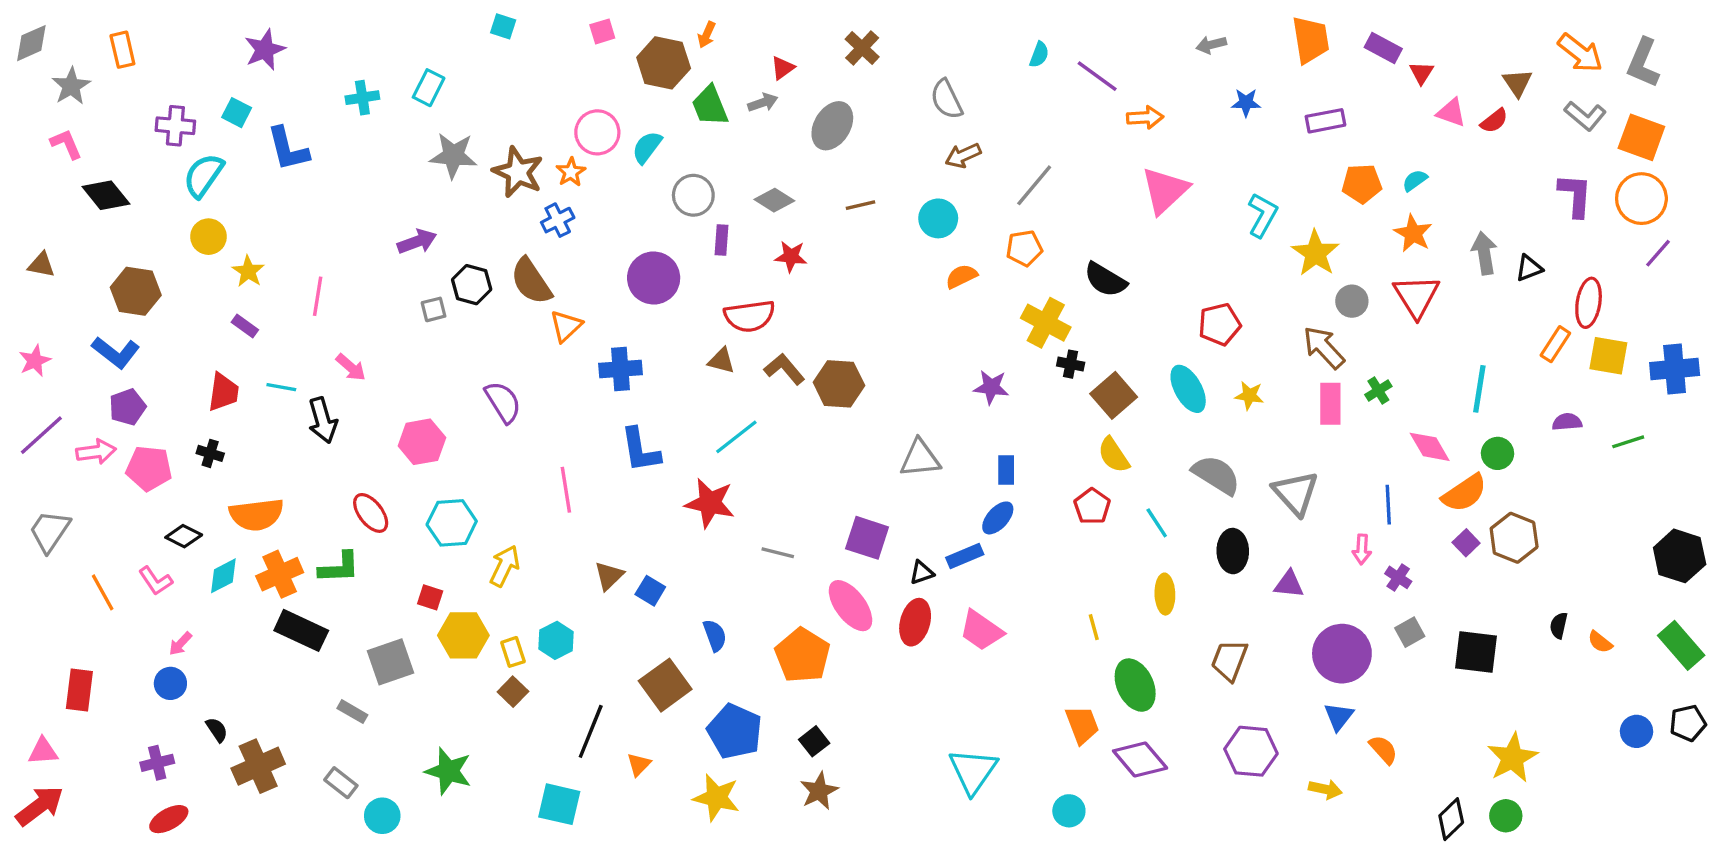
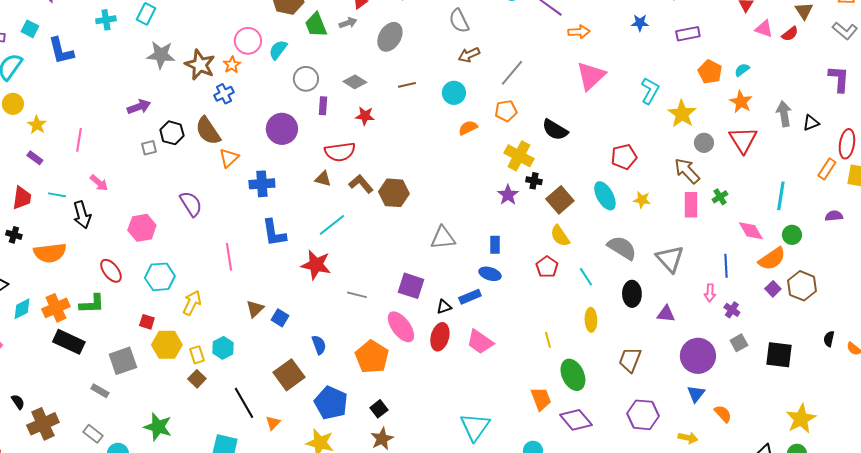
orange pentagon: (1362, 184) -> (710, 72), turned 30
purple star: (991, 387) -> (508, 195), moved, turned 30
orange semicircle: (256, 515) -> (50, 253), moved
blue ellipse: (998, 518) -> (490, 274), turned 65
black line: (591, 731) -> (244, 403), turned -52

